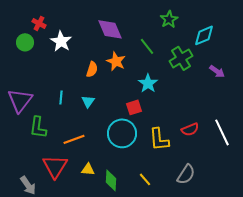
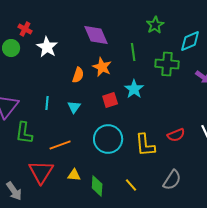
green line: (147, 46) -> (133, 52), turned 30
green cross: (181, 58) -> (167, 64), turned 35
red square: (134, 107) -> (110, 100), moved

